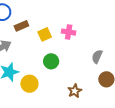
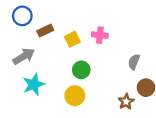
yellow circle: (29, 84) -> (75, 96), moved
brown star: (75, 91) -> (126, 102), moved

